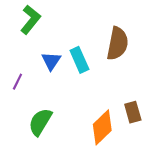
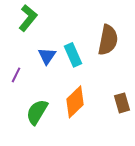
orange diamond: (102, 127) -> (75, 102), moved

